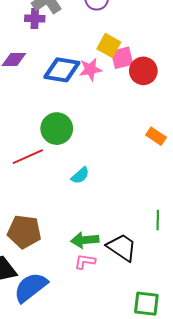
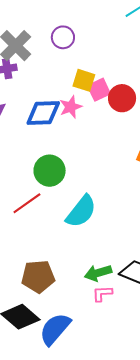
cyan semicircle: (80, 175) -> (81, 211), size x1.8

